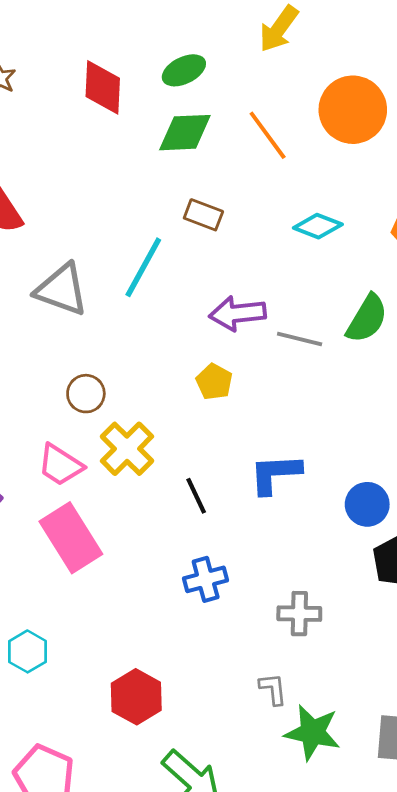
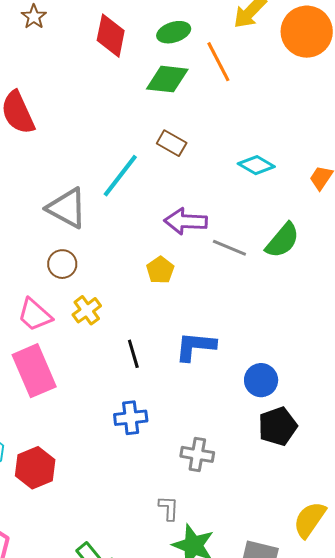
orange circle: (353, 110) -> (307, 32), moved
orange line: (268, 135) -> (218, 62), moved
gray triangle: (62, 290) -> (67, 208), moved
yellow cross: (127, 449) -> (87, 310), size x0.7
red hexagon: (136, 697) -> (35, 468), moved

